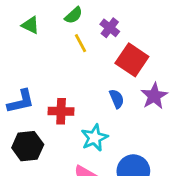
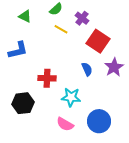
yellow line: (81, 43) -> (61, 29), turned -32
blue L-shape: (21, 102) -> (18, 50), moved
cyan star: (94, 138) -> (71, 97), turned 30

